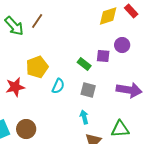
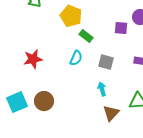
green rectangle: (84, 64) -> (86, 36), moved
yellow pentagon: (37, 67) -> (71, 16), moved, turned -30

